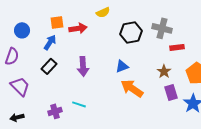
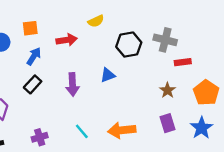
orange square: (57, 22) -> (30, 28), moved
blue triangle: (122, 66) -> (108, 75), moved
orange arrow: (132, 88) -> (122, 130), moved, turned -40
purple rectangle: (171, 92) -> (167, 123), moved
cyan line: (79, 104) -> (82, 131), moved, turned 32

